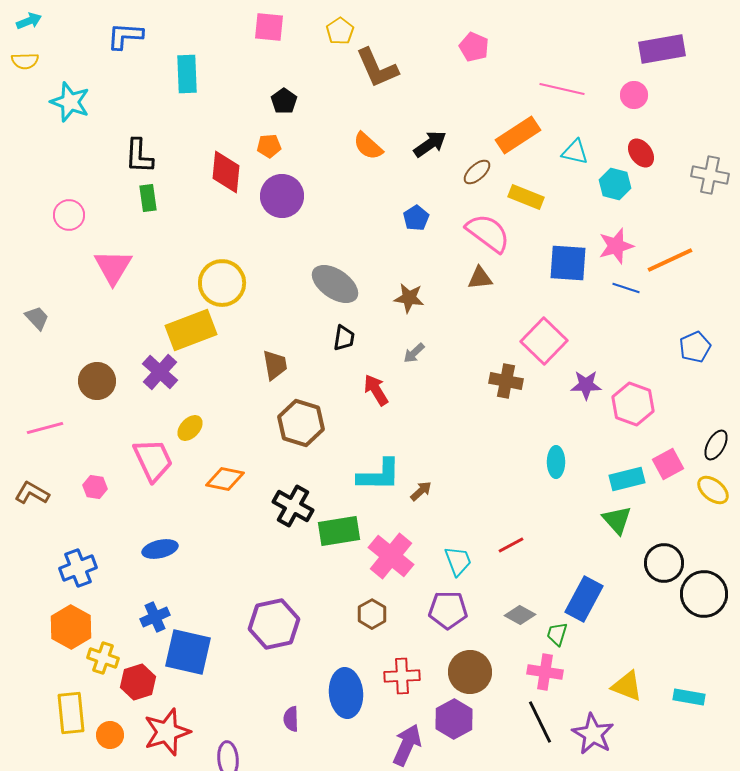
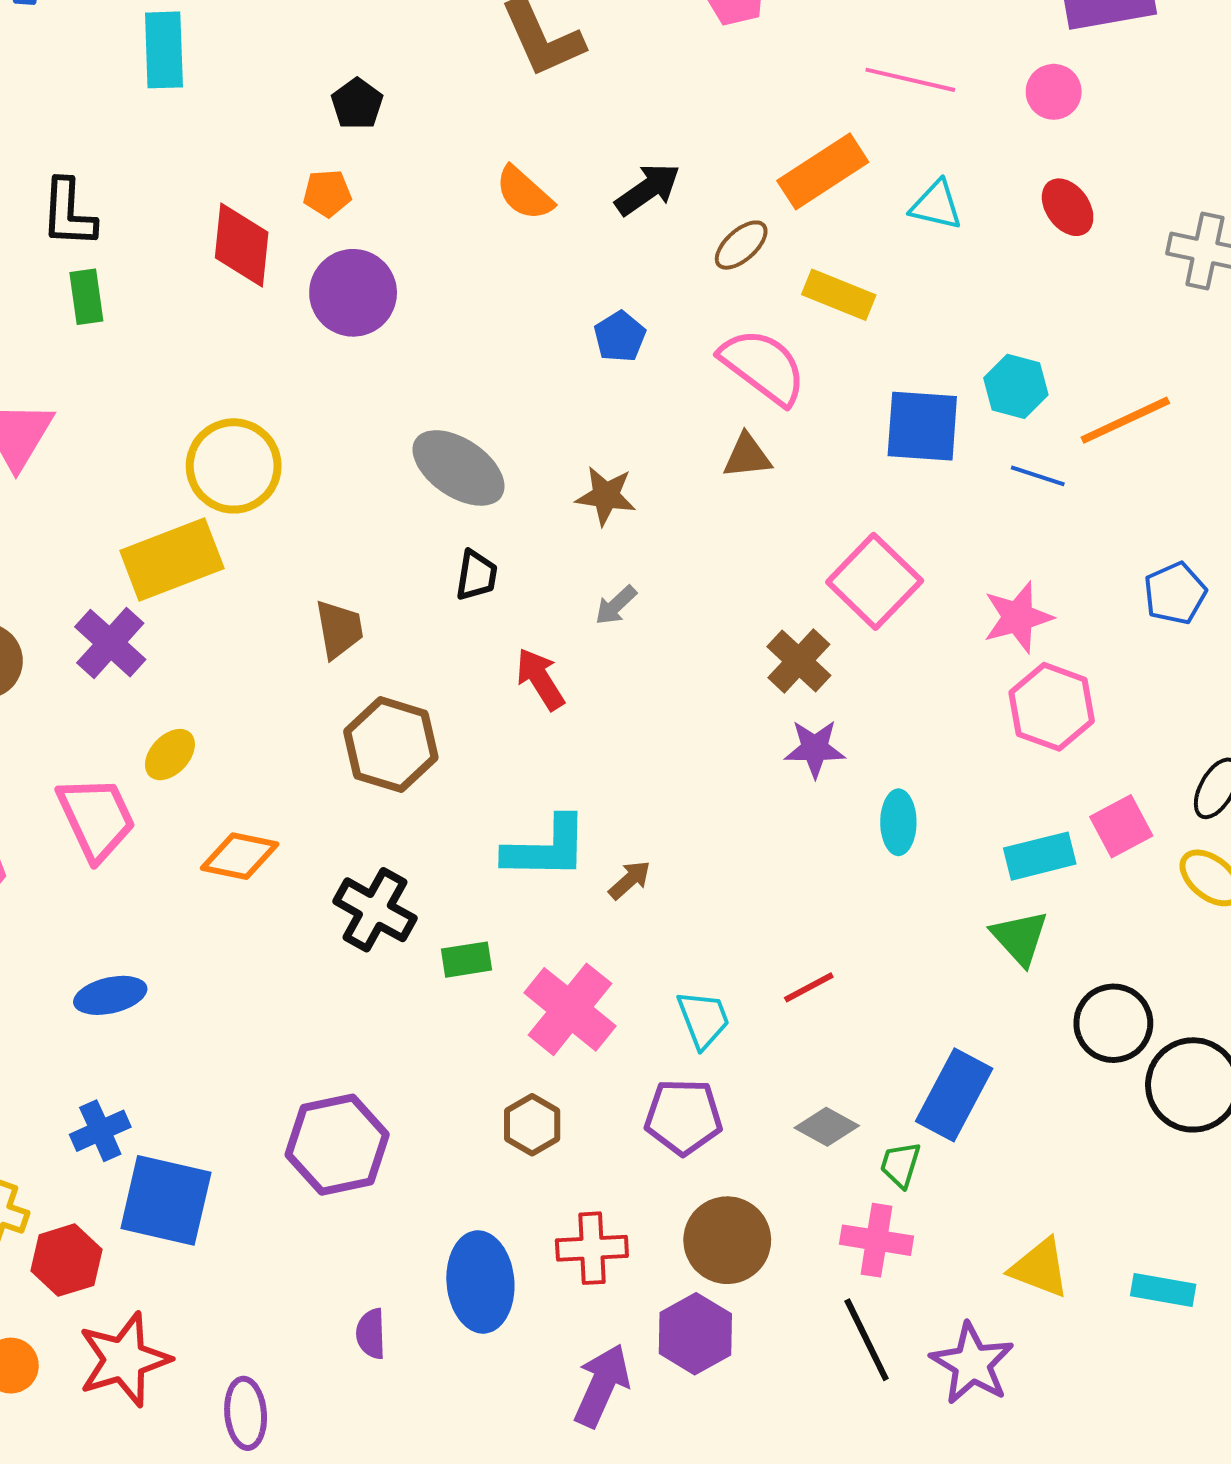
cyan hexagon: (615, 184) -> (1016, 386), moved
pink star: (616, 246) -> (1018, 617), moved
brown cross: (506, 381) -> (799, 661), turned 32
purple star: (586, 385) -> (815, 749), moved
green rectangle: (339, 531) -> (467, 960), size x0.6

